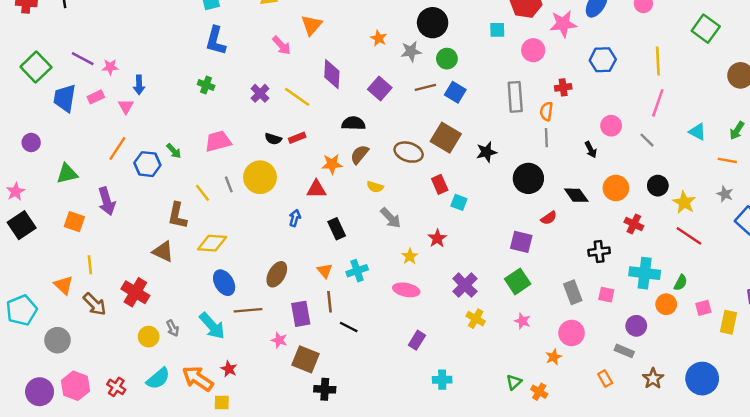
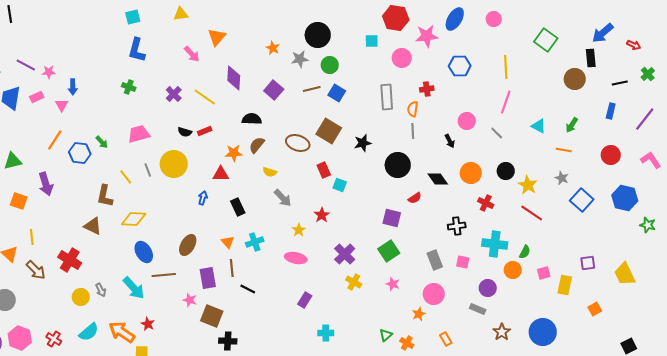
orange rectangle: (605, 379) -> (446, 339), moved

